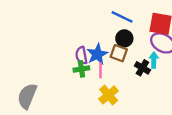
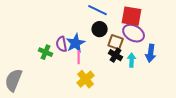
brown square: (119, 53) -> (116, 42), moved
cyan arrow: (154, 60) -> (132, 60), moved
green cross: (81, 69) -> (46, 52), moved, turned 32

